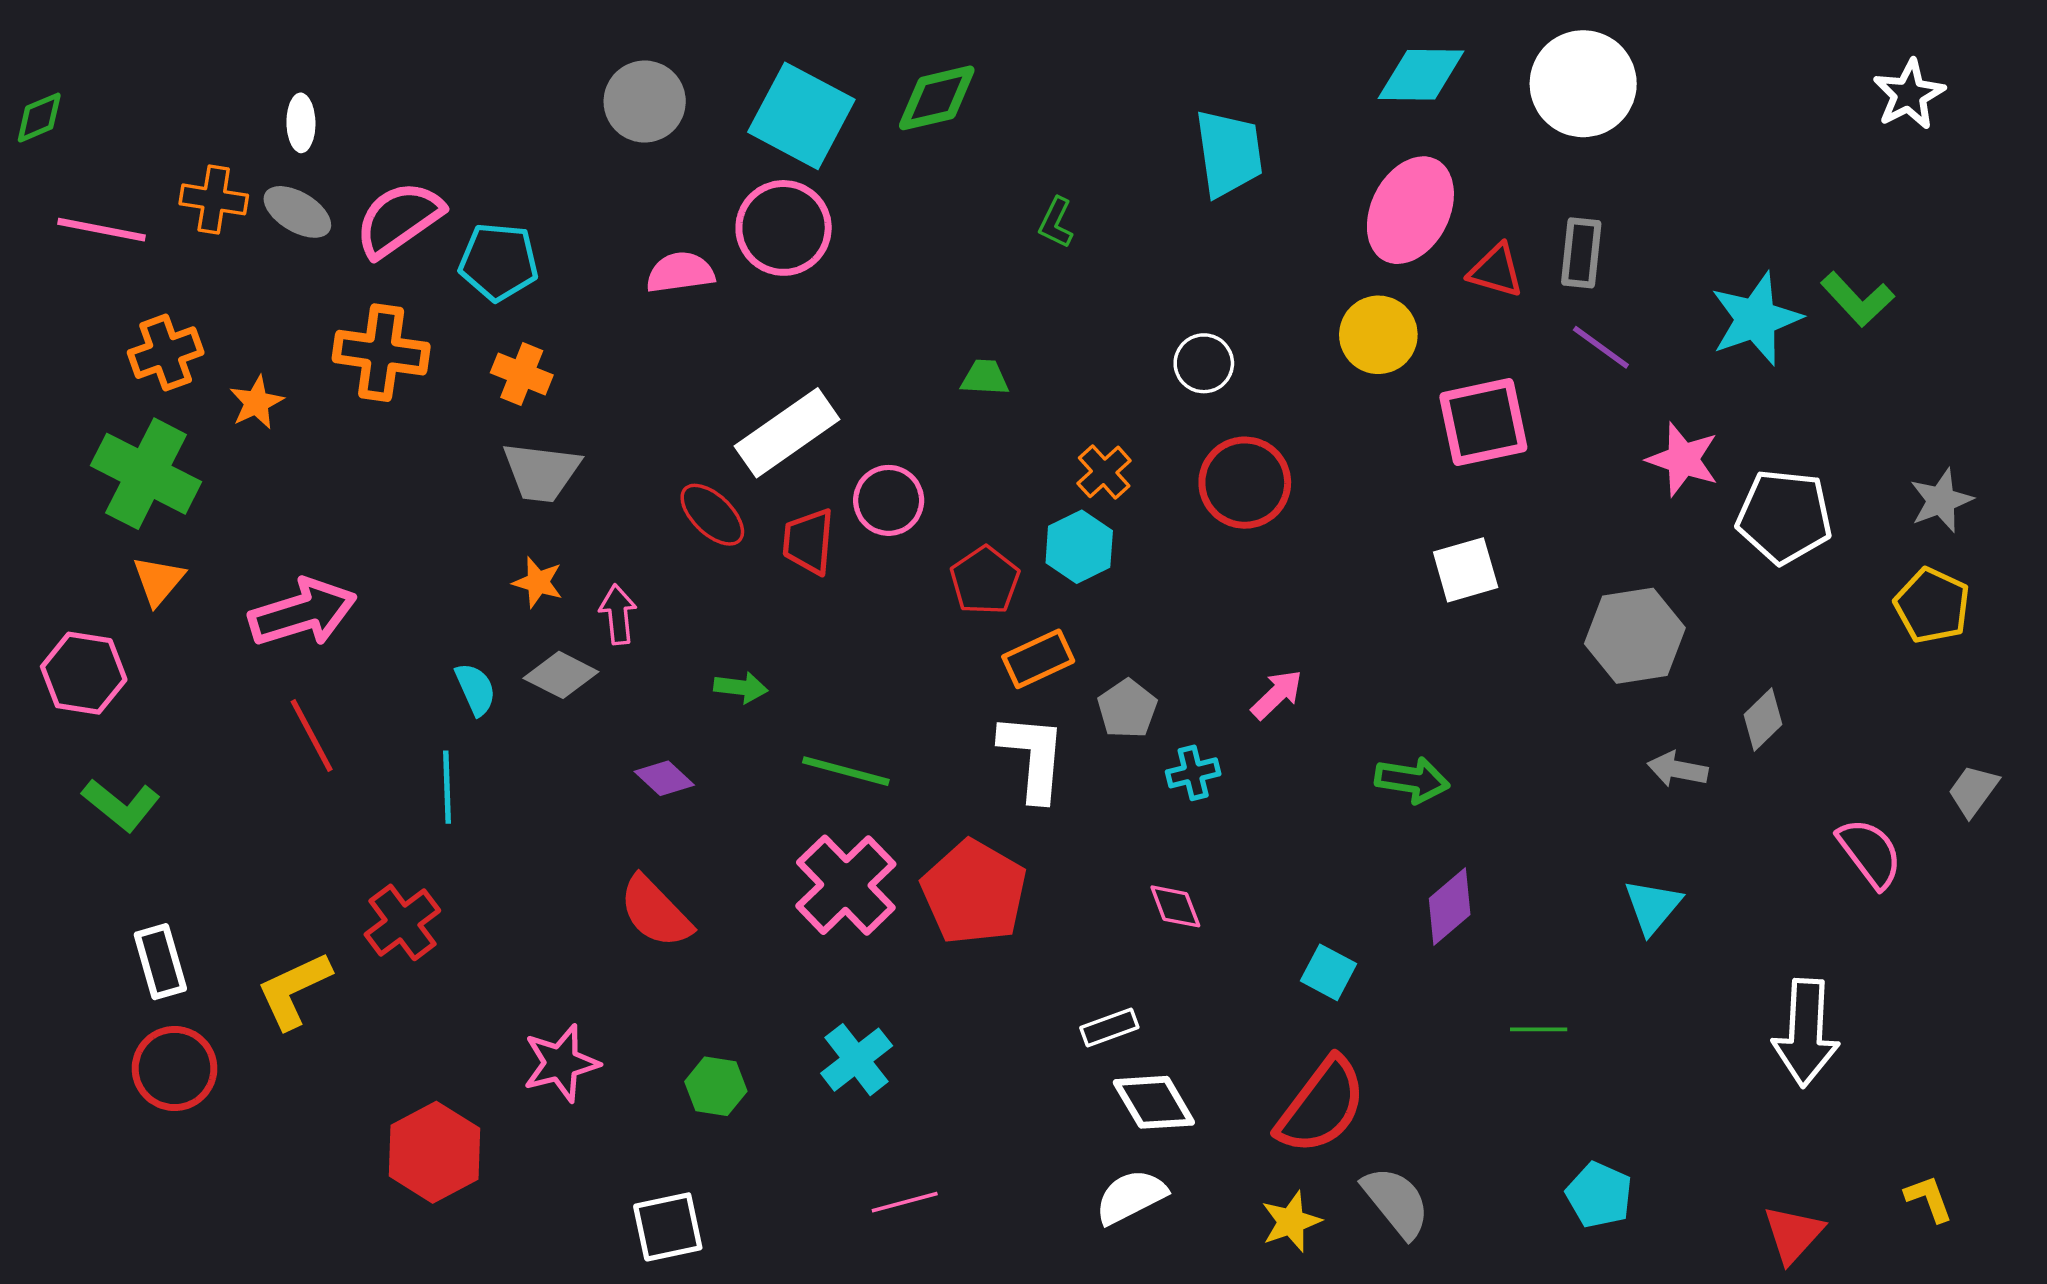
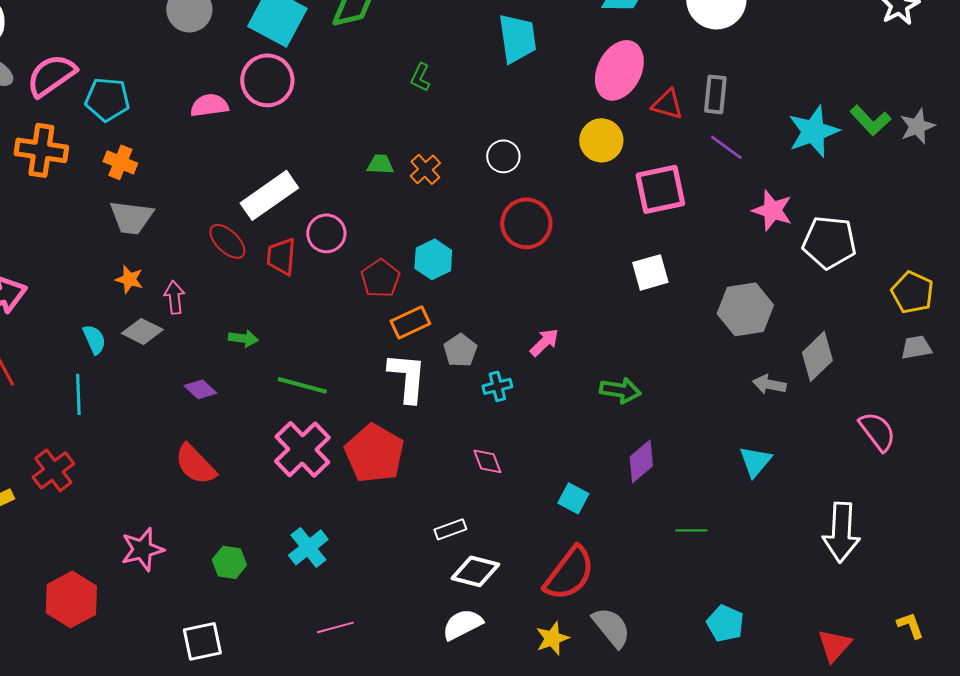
orange cross: (1104, 472) -> (425, 169), moved
gray star: (1941, 500) -> (917, 126), moved
gray diamond: (1763, 719) -> (817, 356), size x1.4
gray trapezoid: (1973, 791) -> (916, 347), moved, turned 44
white diamond: (1154, 1102) -> (475, 571), turned -45

